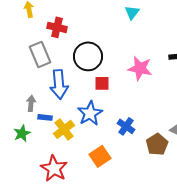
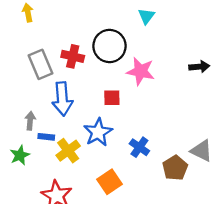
red cross: (57, 27) -> (73, 56), moved
black circle: (88, 56) -> (110, 46), moved
pink star: (140, 68) -> (141, 71), moved

